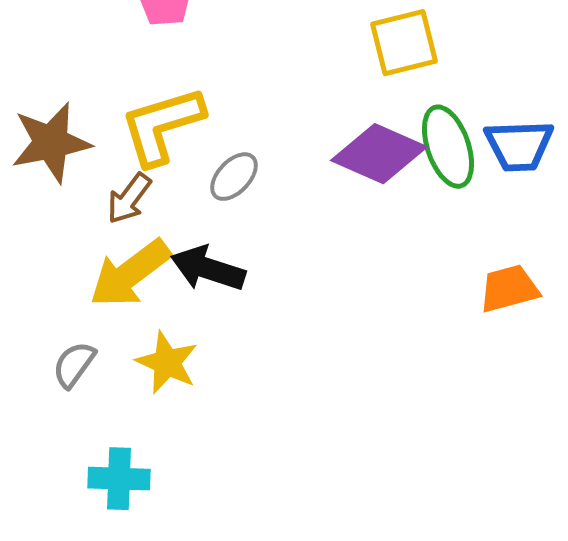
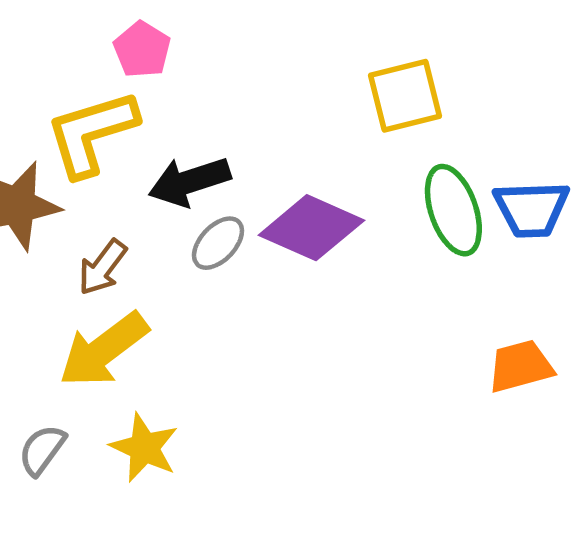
yellow L-shape: (162, 126) -> (91, 133), moved
purple diamond: (379, 154) -> (311, 228), moved
black arrow: (208, 269) -> (189, 182), moved, turned -36

